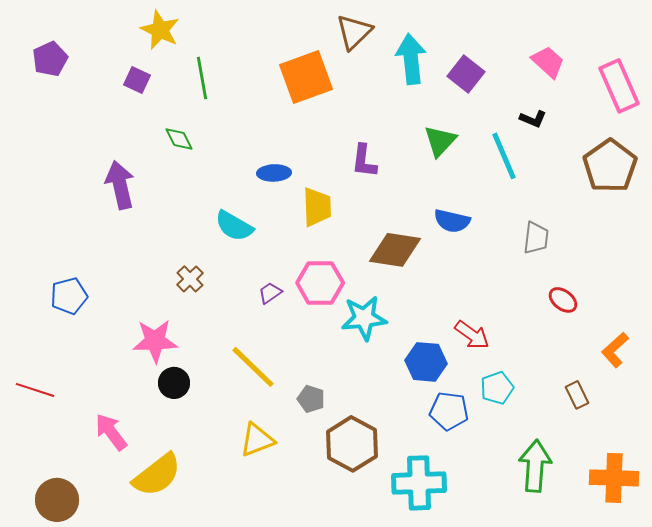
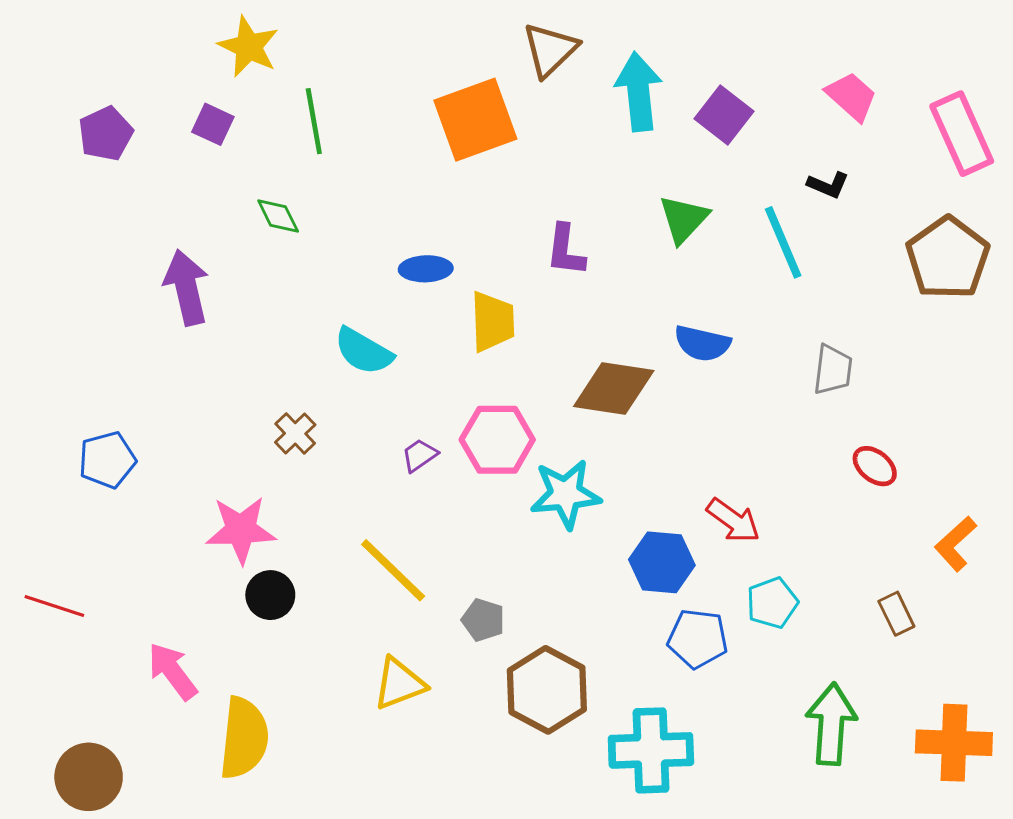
purple pentagon: (50, 59) -> (106, 134), moved
yellow semicircle: (157, 475) -> (244, 738), turned -46

